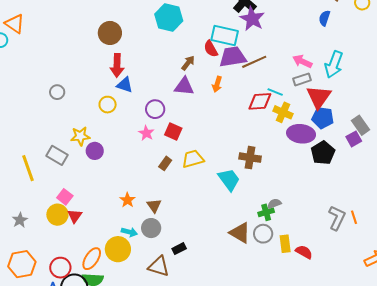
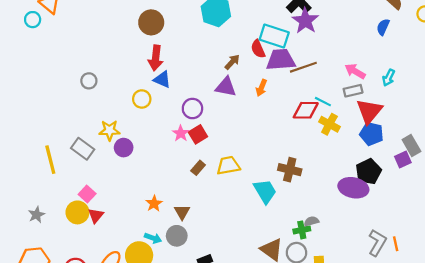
cyan arrow: (334, 64) -> (389, 78), size x0.6
red square: (173, 132) -> (198, 134), moved, turned 30
purple ellipse: (301, 134) -> (353, 188), moved

